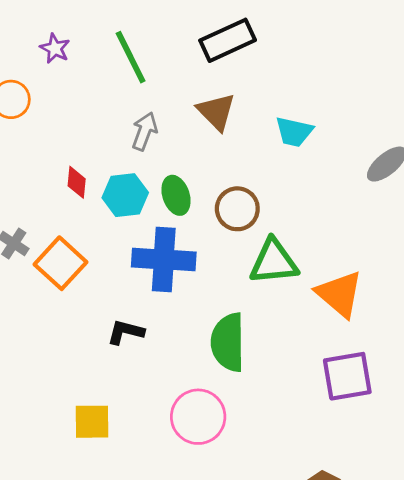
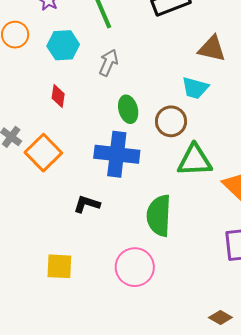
brown triangle: (216, 112) -> (212, 49), moved, turned -36
cyan trapezoid: (294, 132) -> (195, 88), moved
cyan hexagon: (125, 195) -> (63, 45), moved

